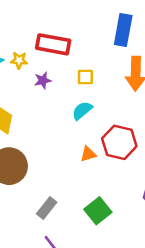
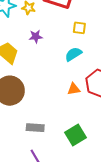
purple star: (43, 80) -> (36, 37), moved
gray rectangle: (47, 208) -> (35, 128), turned 48

